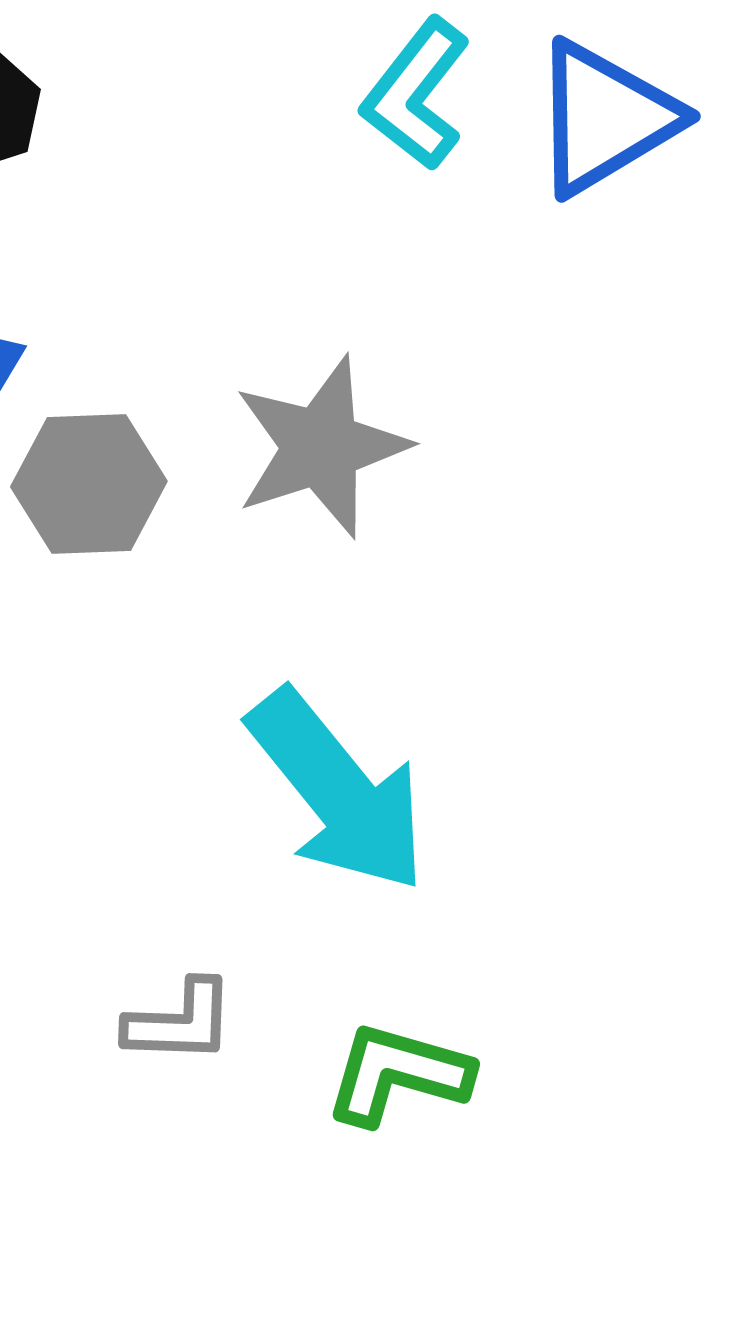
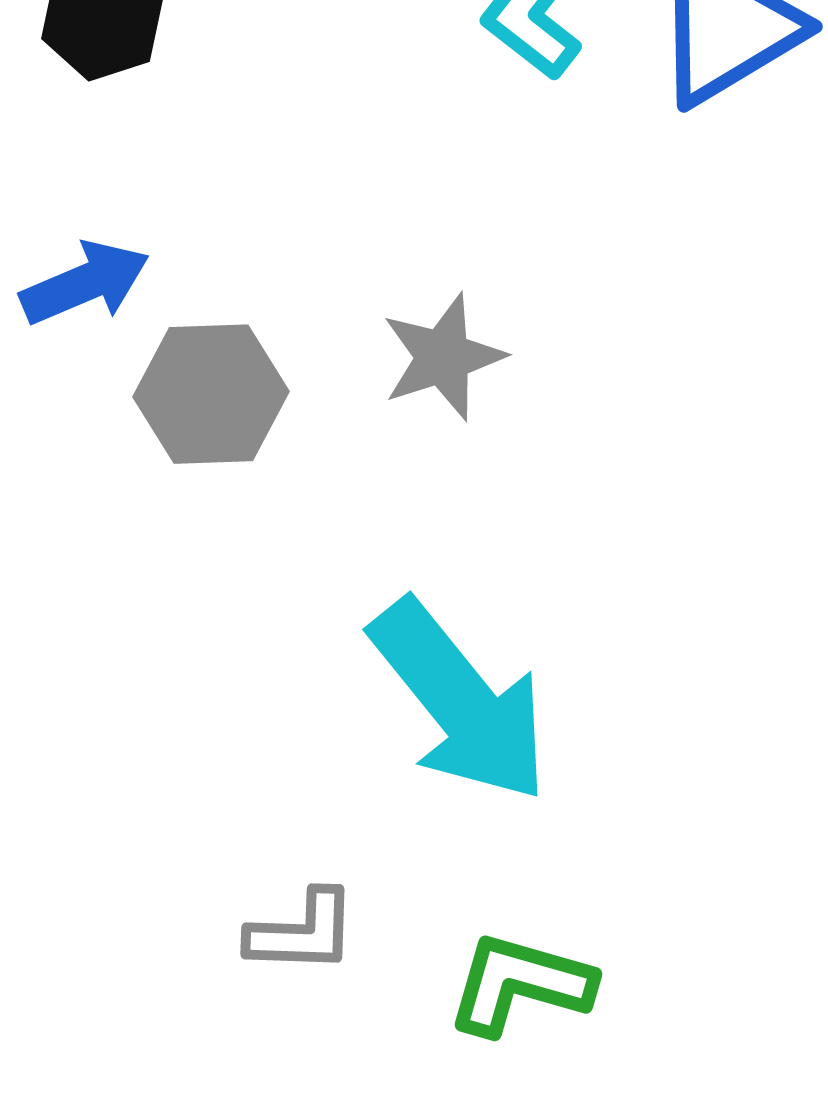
gray star: (321, 447) -> (443, 357), size x0.7

